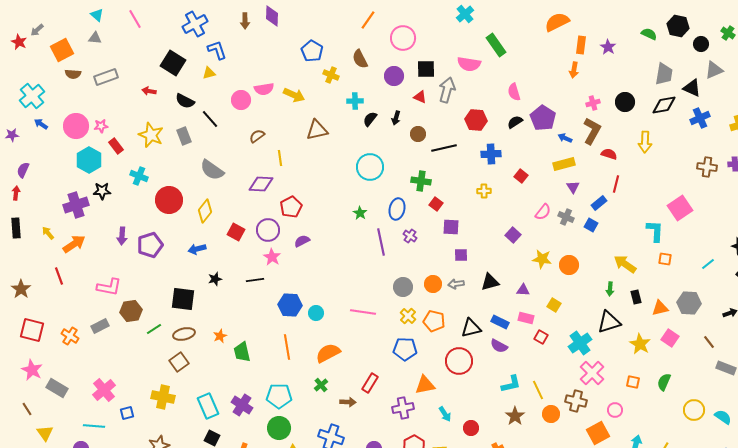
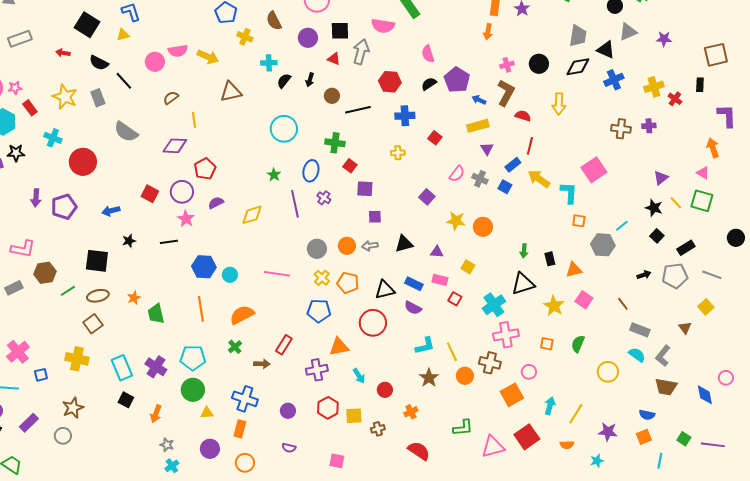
yellow diamond: (205, 211) -> (252, 215), moved, turned 35
yellow arrow: (625, 264) -> (539, 179), moved
gray hexagon: (689, 303) -> (603, 245), moved
pink cross: (592, 373) -> (506, 335), turned 35
cyan semicircle: (723, 417) -> (637, 355), moved

